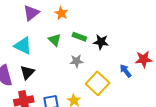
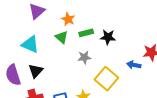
orange star: (61, 13) -> (68, 19), moved
green rectangle: (79, 37) -> (86, 33), turned -32
blue arrow: (126, 71) -> (134, 65), turned -40

